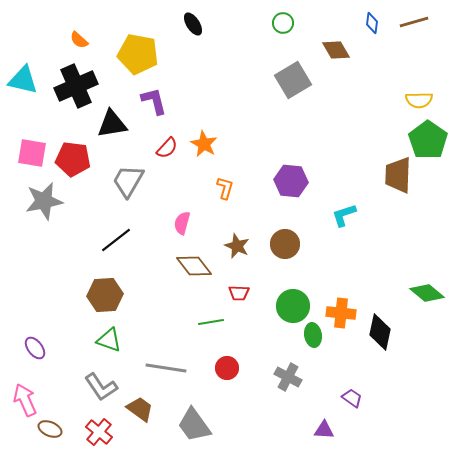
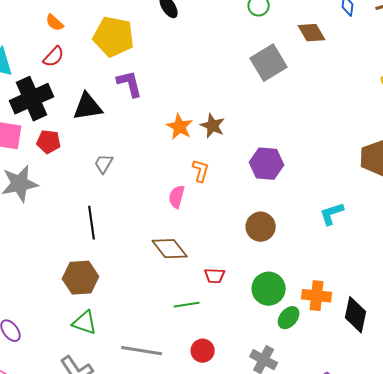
black cross: (76, 86) -> (32, 99), moved
red semicircle: (167, 148) -> (54, 57), moved
red pentagon: (73, 159) -> (49, 142), size x0.7
gray trapezoid: (128, 181) -> (104, 164), size x0.6
cyan L-shape: (344, 215) -> (332, 214), moved
pink semicircle: (182, 223) -> (177, 197), moved
black line: (116, 240) -> (92, 223), turned -60
brown star: (237, 246) -> (213, 126), moved
green ellipse: (313, 335) -> (289, 318), turned 50

